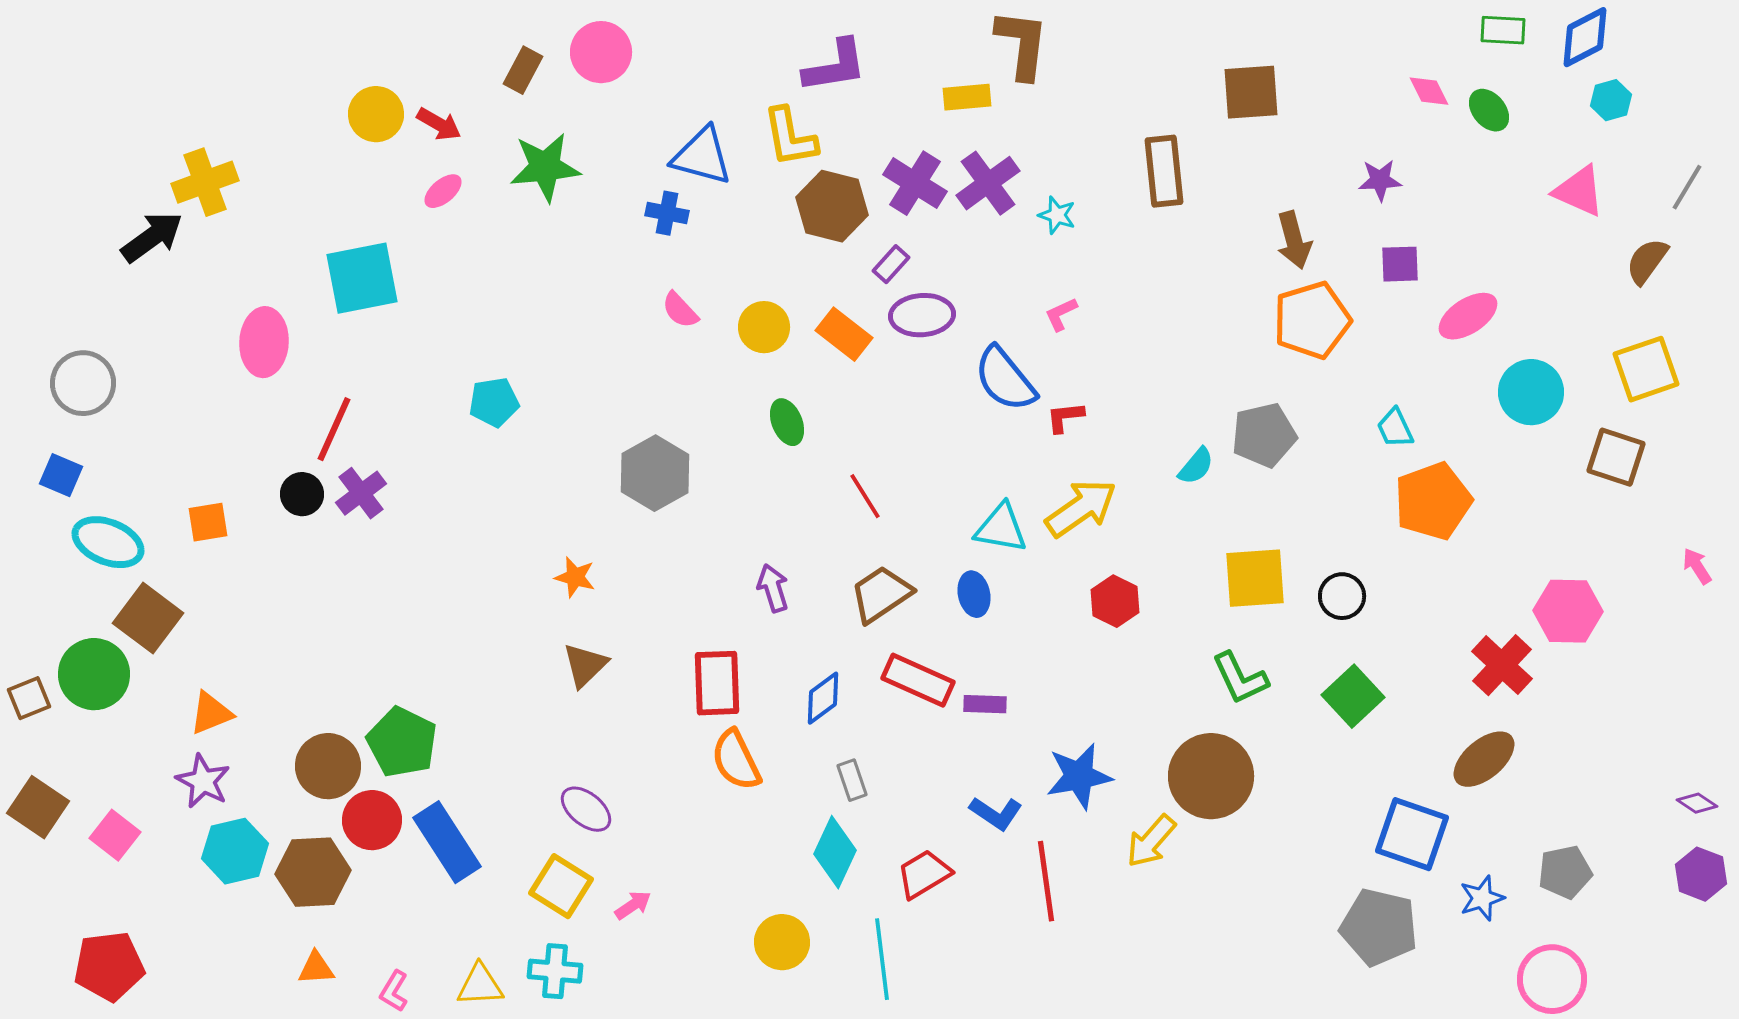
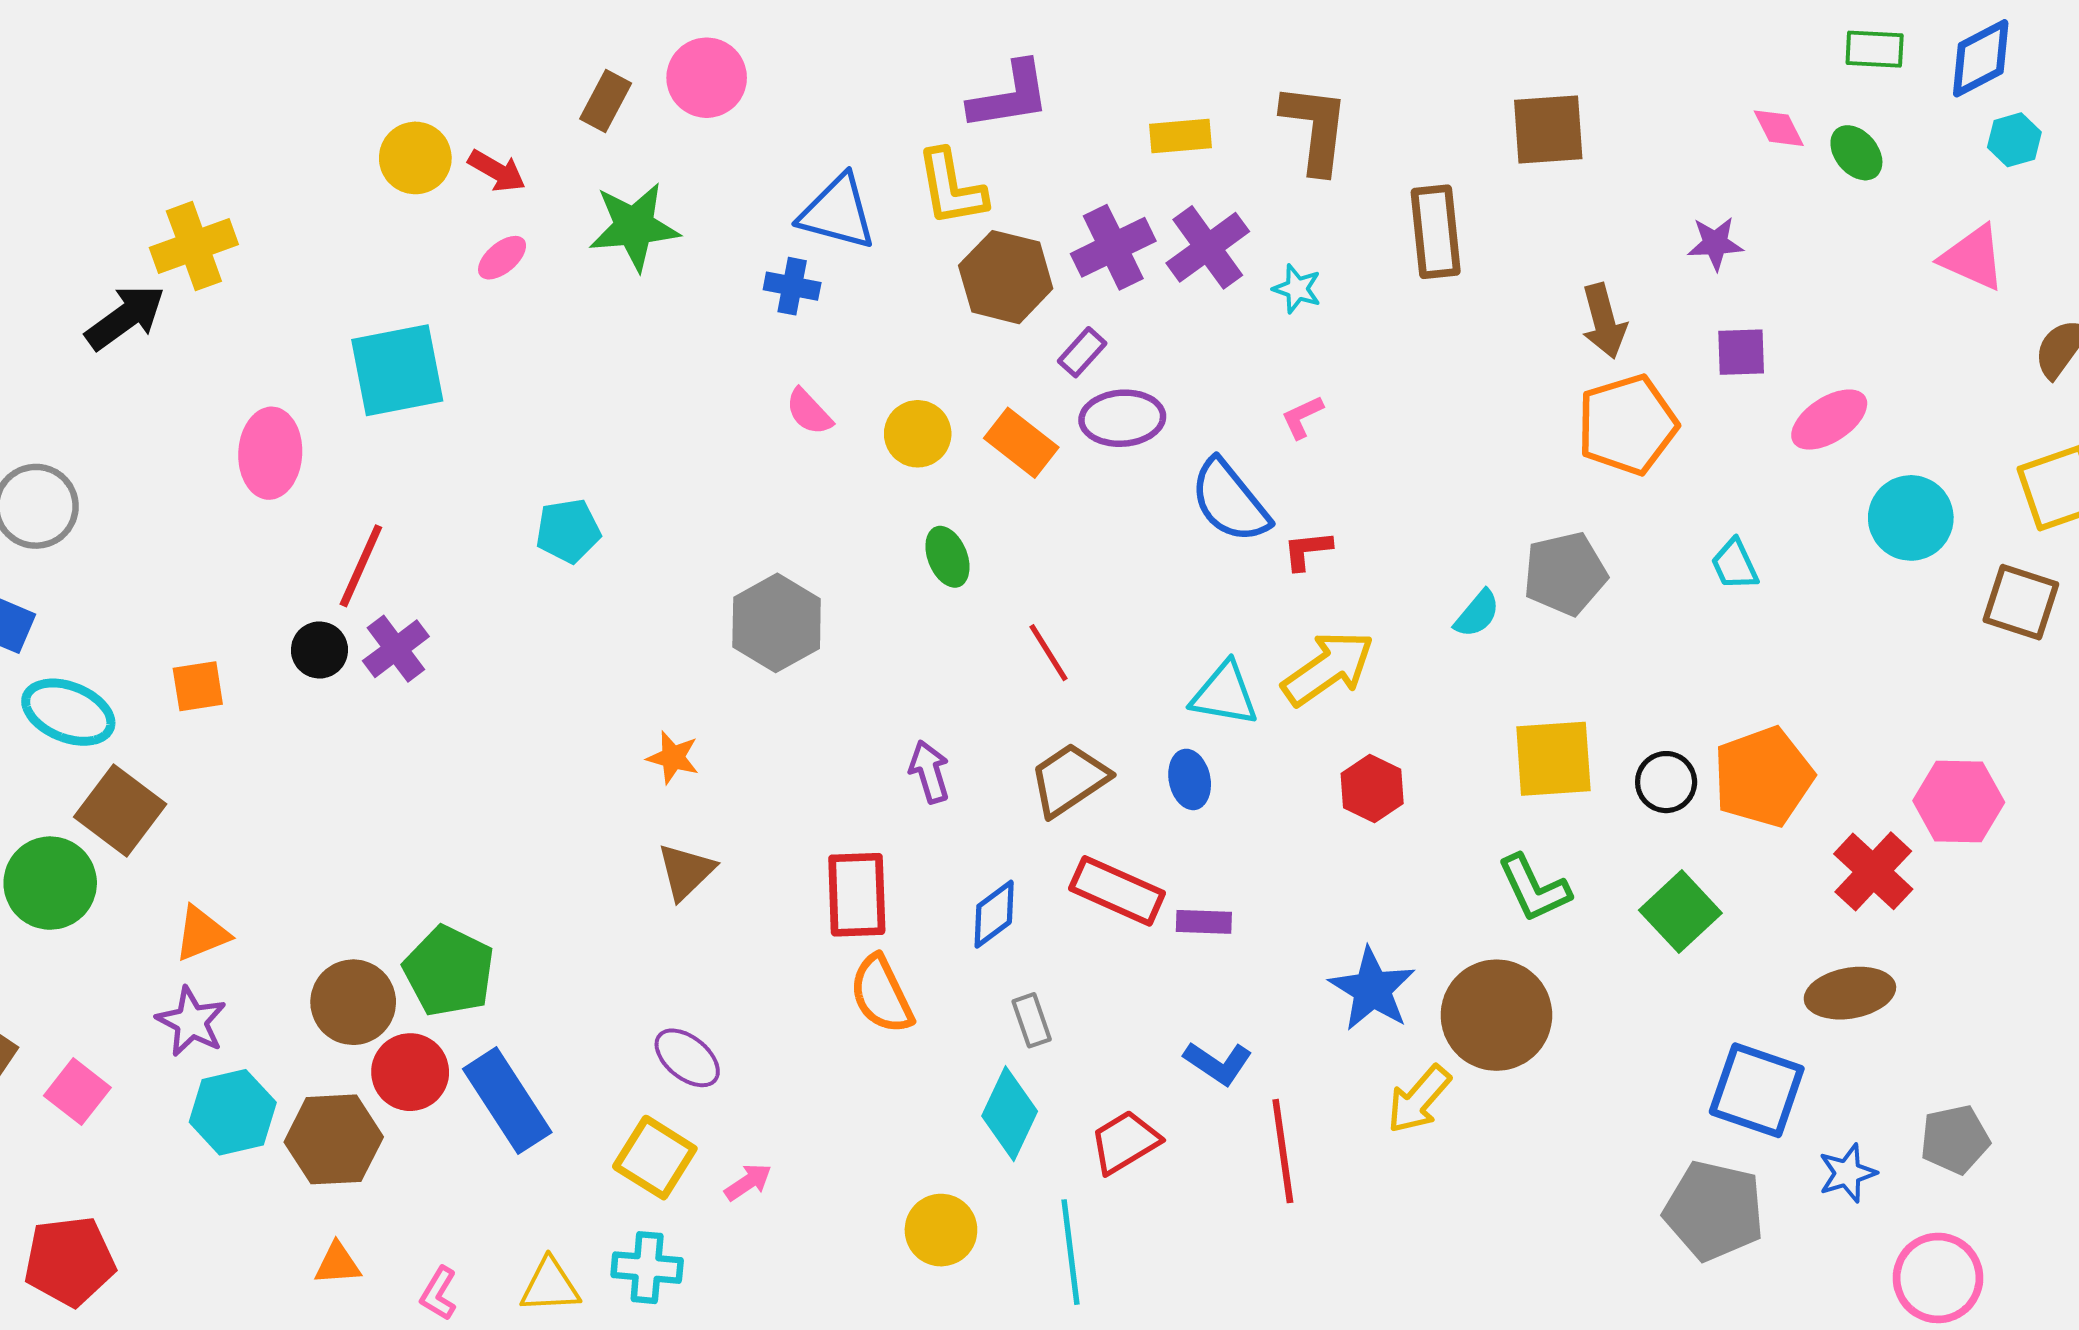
brown L-shape: (1022, 44) -> (1315, 128), moved
purple cross: (915, 183) -> (1113, 247), turned 32
orange pentagon: (1433, 501) -> (1763, 777), moved
brown ellipse: (1484, 759) -> (1850, 993), turned 30
blue star: (1079, 776) -> (1372, 989), moved, turned -30

